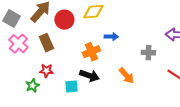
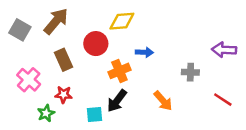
red circle: (64, 20) -> (96, 44), moved
pink cross: (18, 44) -> (29, 80), moved
black arrow: (89, 76) -> (117, 101), turned 108

